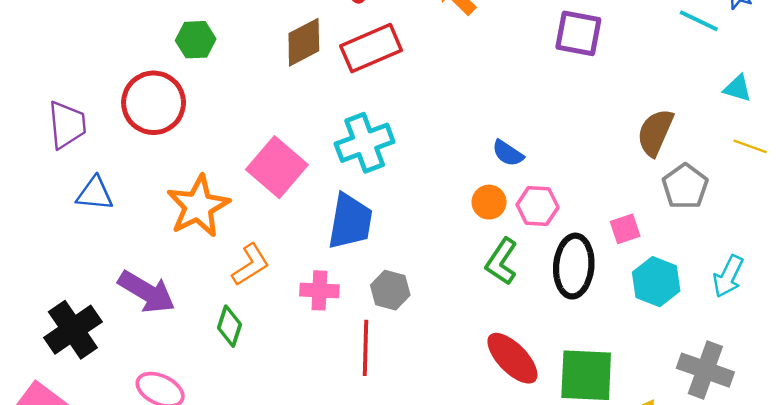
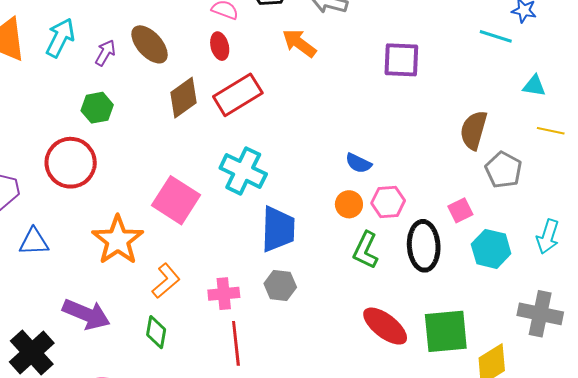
cyan cross: (365, 143) -> (243, 171), turned -36
blue trapezoid: (350, 221) -> (278, 229), moved
red line: (365, 348) -> (236, 343), moved

